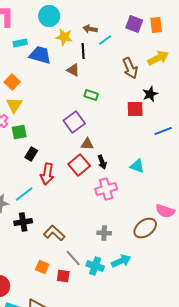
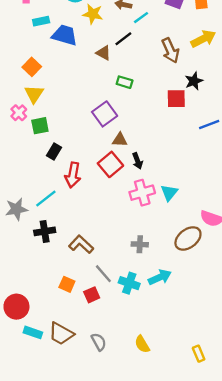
black line: (83, 51) -> (123, 39), moved, turned 56
cyan triangle: (137, 166) -> (169, 193), moved, turned 49
red square: (63, 276) -> (92, 295), turned -32

